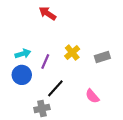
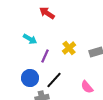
cyan arrow: (23, 54) -> (30, 39), moved, turned 48
blue circle: (22, 75) -> (30, 78), moved

